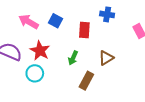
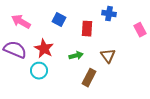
pink arrow: (29, 22) -> (21, 22), moved
green arrow: (73, 58) -> (76, 56), turned -128
brown triangle: (106, 58) -> (108, 56), turned -35

